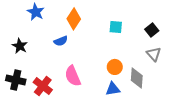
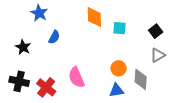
orange diamond: (74, 19) -> (94, 17), moved, turned -35
blue semicircle: (61, 41) -> (54, 37), moved, turned -40
gray triangle: (154, 54) -> (158, 55), turned 42

